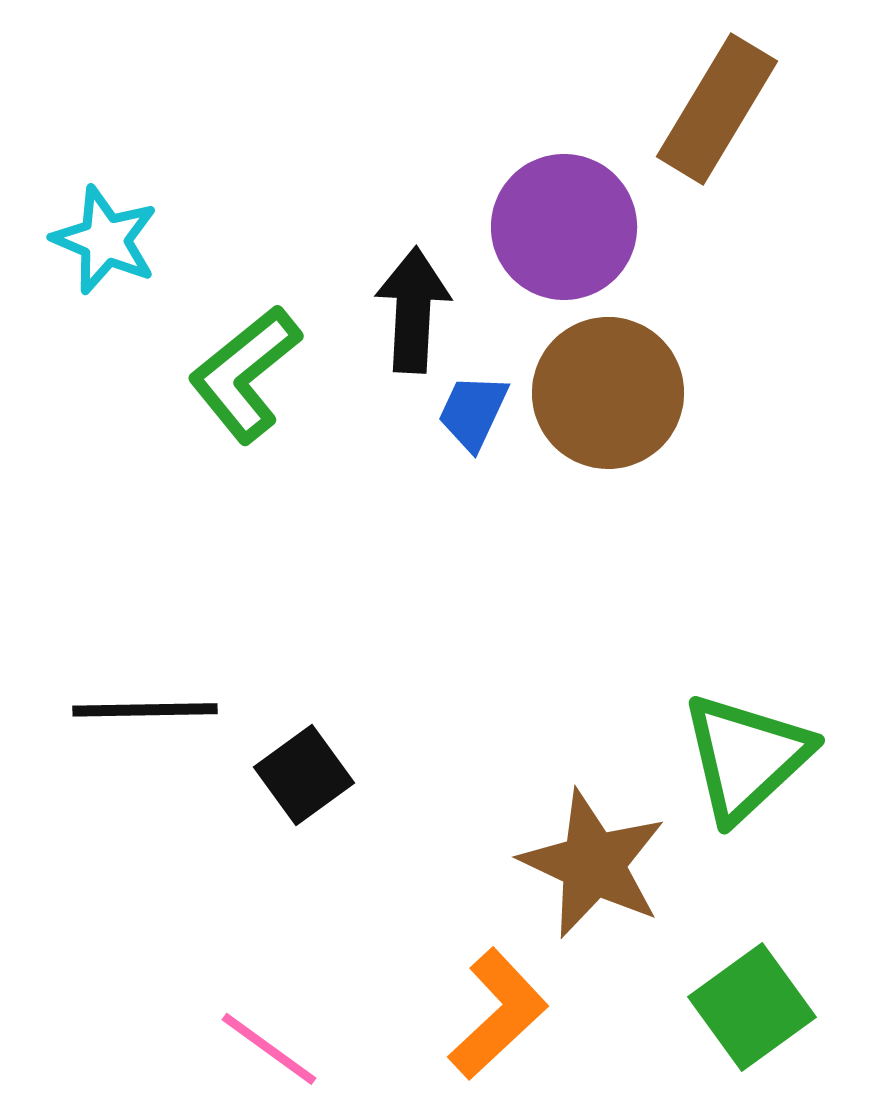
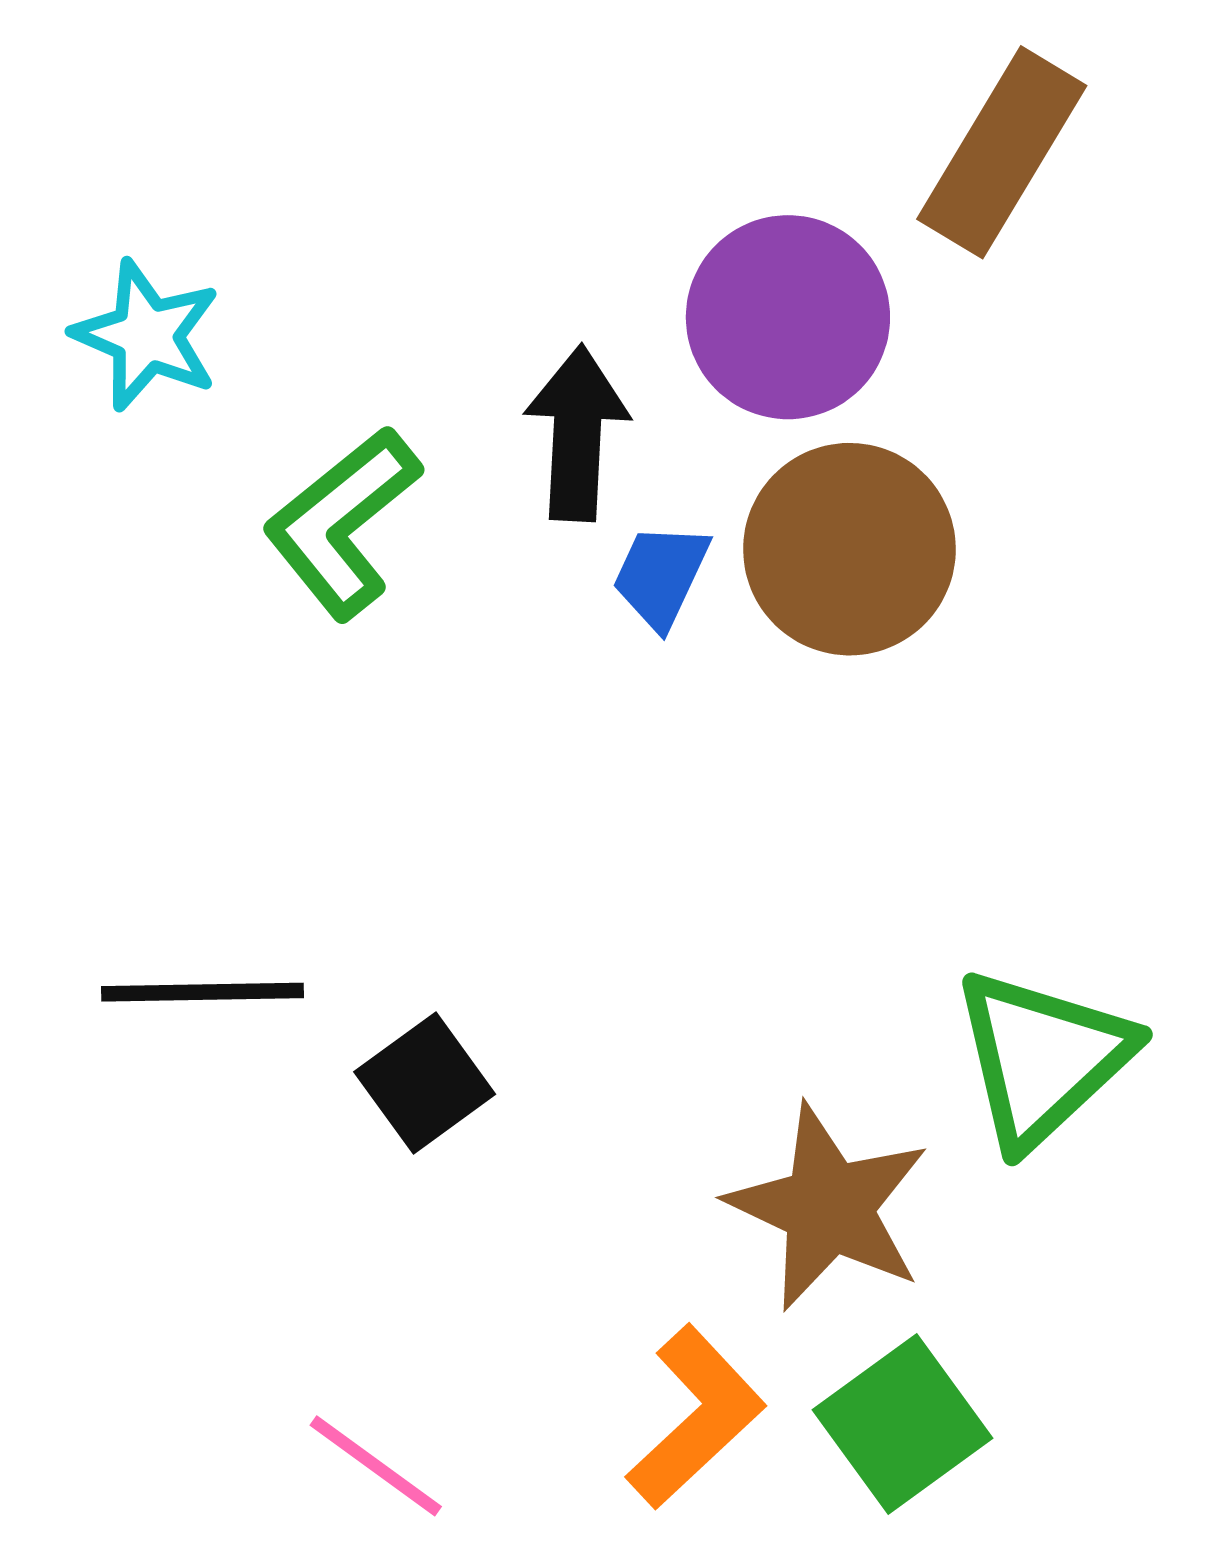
green square: (752, 1007) -> (903, 1424), moved

